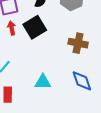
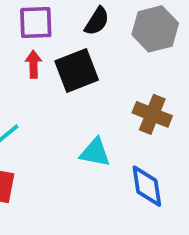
cyan triangle: (43, 82) -> (95, 152), moved

